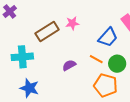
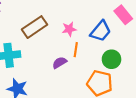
pink star: (72, 23) -> (69, 29), moved
orange line: (96, 59) -> (76, 50), moved, turned 72

